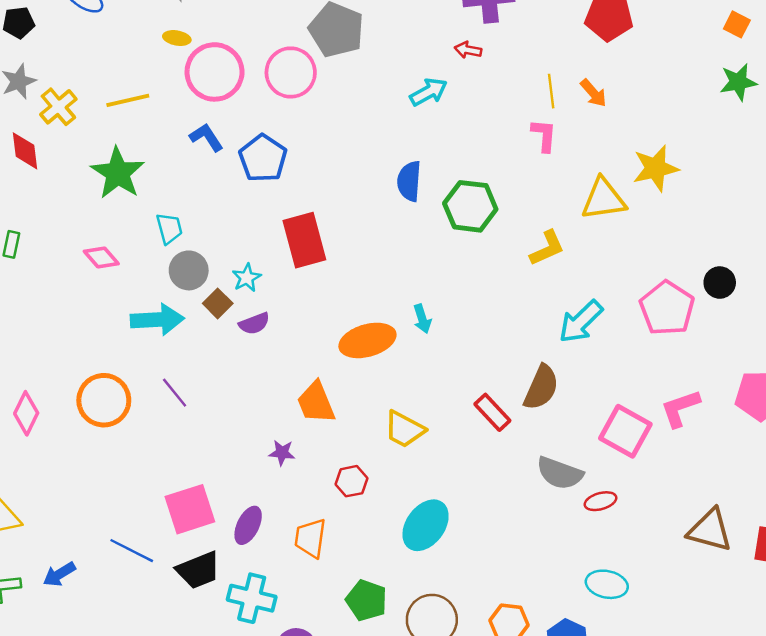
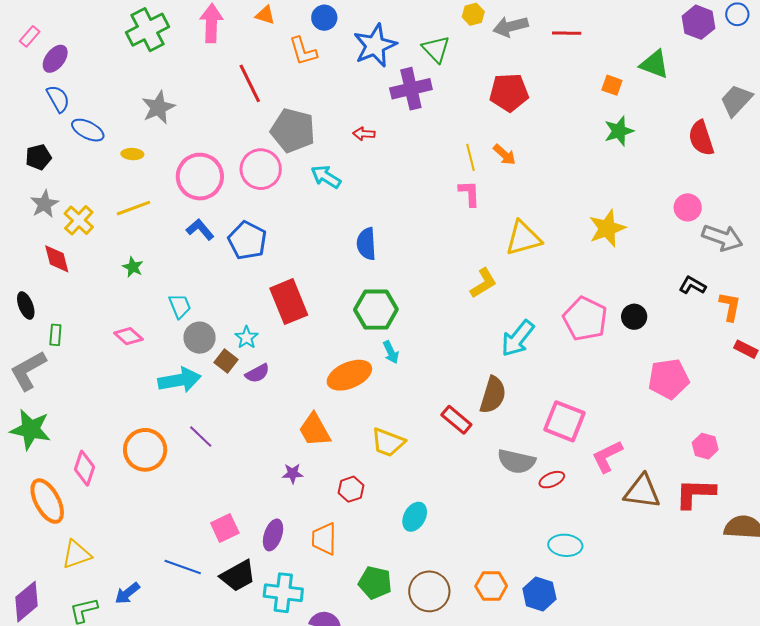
yellow ellipse: (177, 38) -> (132, 154), moved
red arrow: (468, 50) -> (364, 134), moved
cyan arrow: (429, 92) -> (326, 177), moved, turned -112
yellow star: (655, 168) -> (607, 228), moved
green star: (118, 173) -> (133, 267), size x0.5
green hexagon: (470, 206) -> (376, 310), moved
black circle: (720, 283) -> (634, 317), moved
pink L-shape: (680, 408) -> (607, 456), moved
pink square: (190, 509) -> (225, 528), size x0.7
cyan ellipse: (426, 525) -> (415, 517), size x0.7

